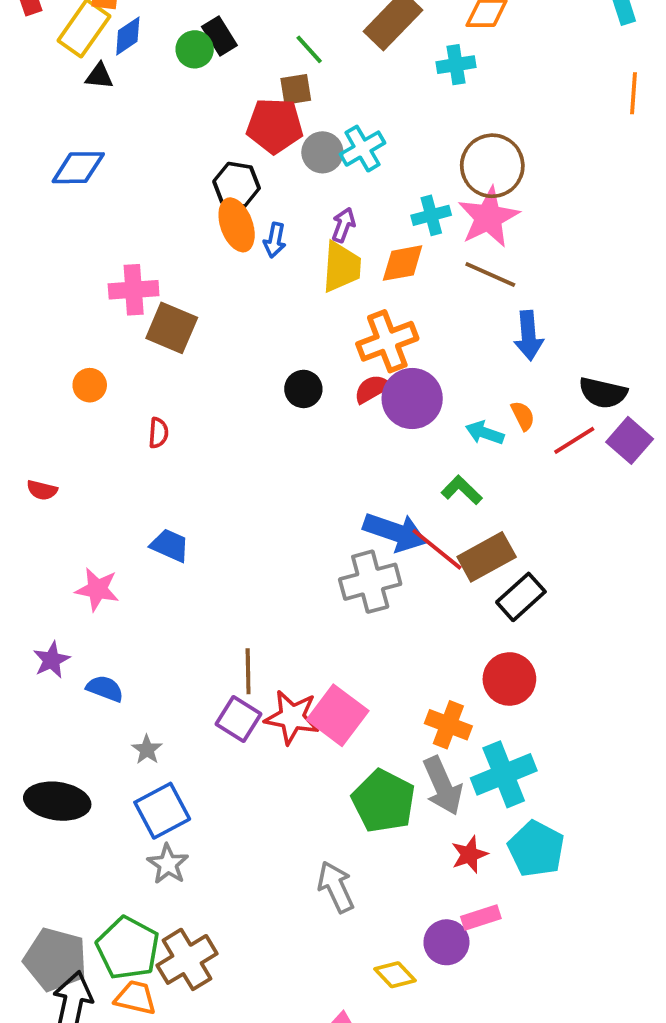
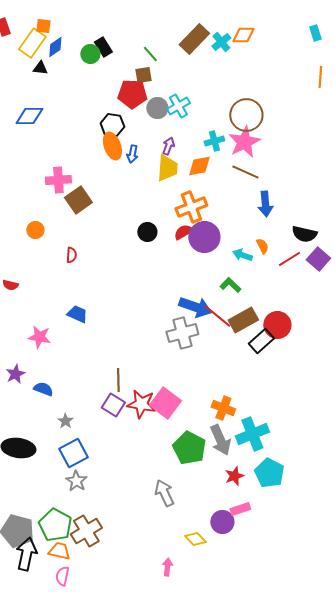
cyan cross: (456, 65) -> (221, 42), moved, turned -30
brown square: (172, 328) -> (78, 200), turned 32
red circle: (509, 679) -> (277, 325), moved

